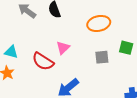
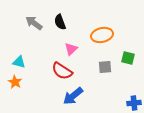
pink triangle: (63, 48) -> (71, 49), moved
red semicircle: (43, 61) -> (62, 71), moved

